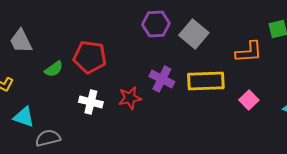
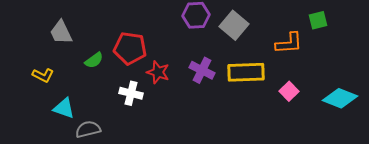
red star: (130, 98) -> (158, 72), moved, turned 30

